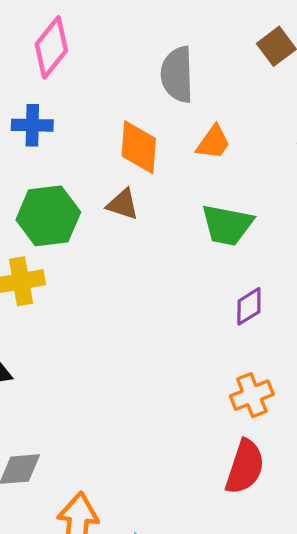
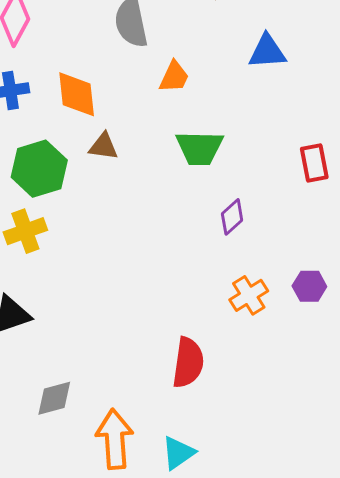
orange diamond: (139, 147) -> (77, 94), moved
red semicircle: (245, 467) -> (188, 363), moved

